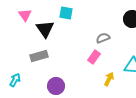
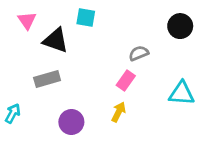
black triangle: (45, 29) -> (56, 40), turned -36
yellow arrow: (109, 79) -> (119, 112), moved

